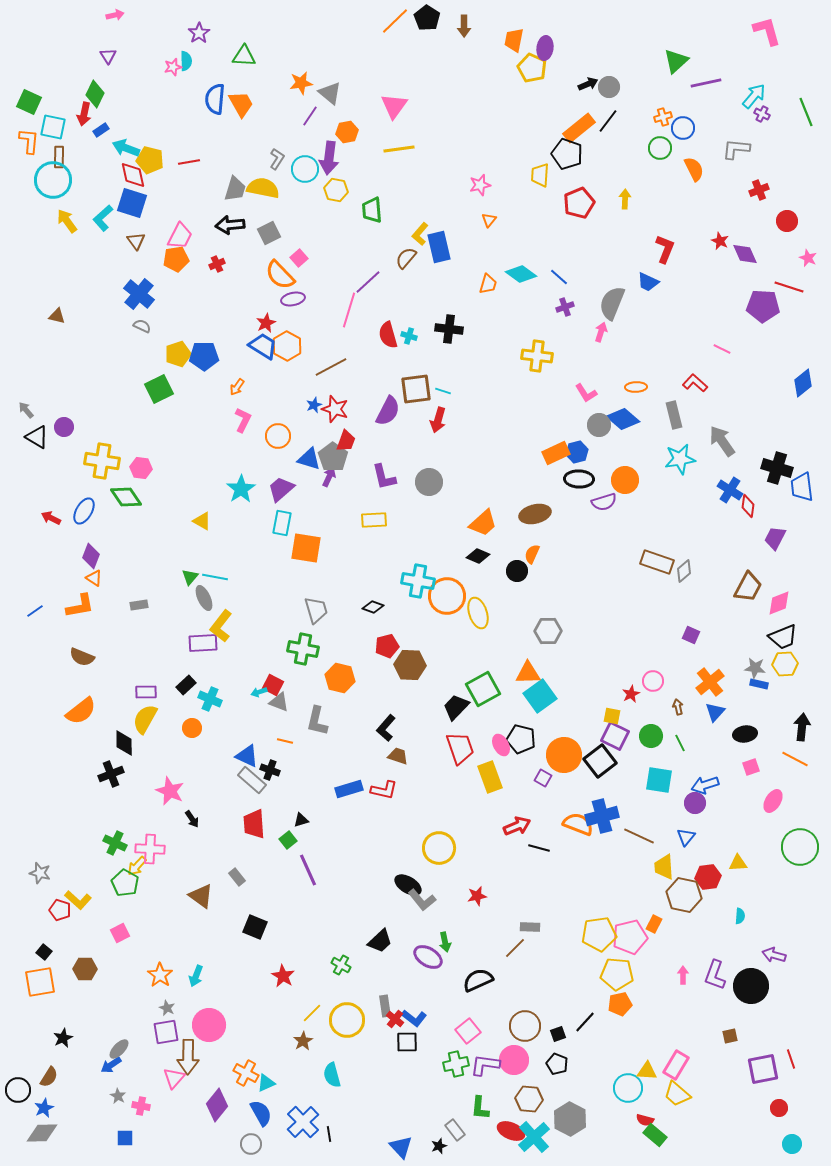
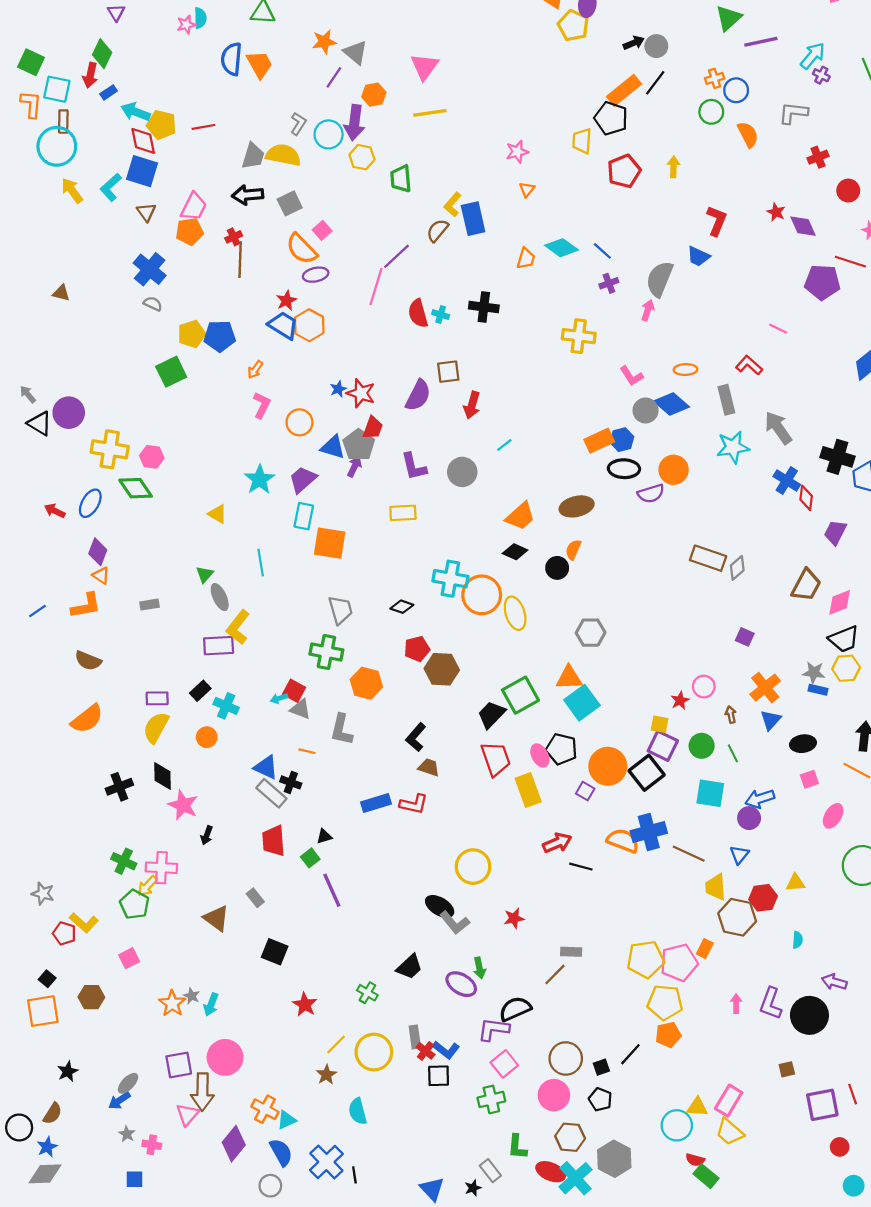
brown line: (331, 367) -> (240, 260), moved, turned -60
brown square: (416, 389) -> (448, 372), size x0.7
cyan line: (443, 391) -> (504, 445), moved, turned -56
purple circle: (64, 427) -> (69, 413), size x1.5
cyan line: (215, 577) -> (261, 563), moved, turned 70
black diamond: (124, 743) -> (163, 776), moved
black arrow: (192, 819) -> (207, 835), turned 54
gray star: (167, 1008) -> (192, 996), moved
purple L-shape: (485, 1065) -> (494, 1029), moved

